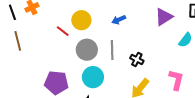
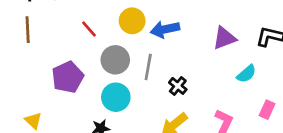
yellow circle: (81, 20) -> (132, 21), moved
blue arrow: (119, 20) -> (165, 29), size x1.5
purple pentagon: (56, 83) -> (68, 77), moved, turned 30

